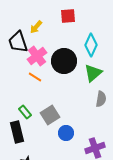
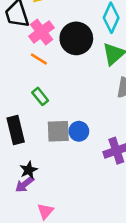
green rectangle: (25, 112) -> (40, 96), moved
gray square: (50, 115) -> (58, 131), moved, turned 30

